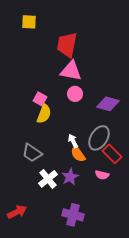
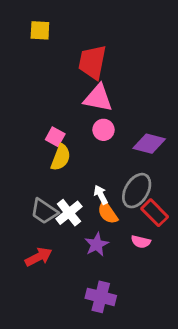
white cross: (48, 179) -> (69, 213), moved
red arrow: (17, 212) -> (39, 257), moved

